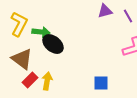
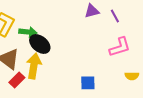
yellow arrow: (47, 81) -> (34, 66), moved, size x1.4

